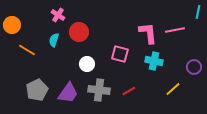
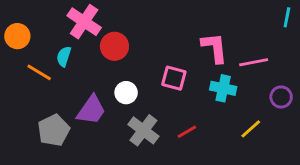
pink cross: (58, 15) -> (84, 22), size x1.6
pink line: (175, 30) -> (254, 62), moved
cyan semicircle: (54, 40) -> (64, 56), moved
gray cross: (99, 90) -> (143, 130), turned 30
purple trapezoid: (68, 93) -> (91, 110), moved

